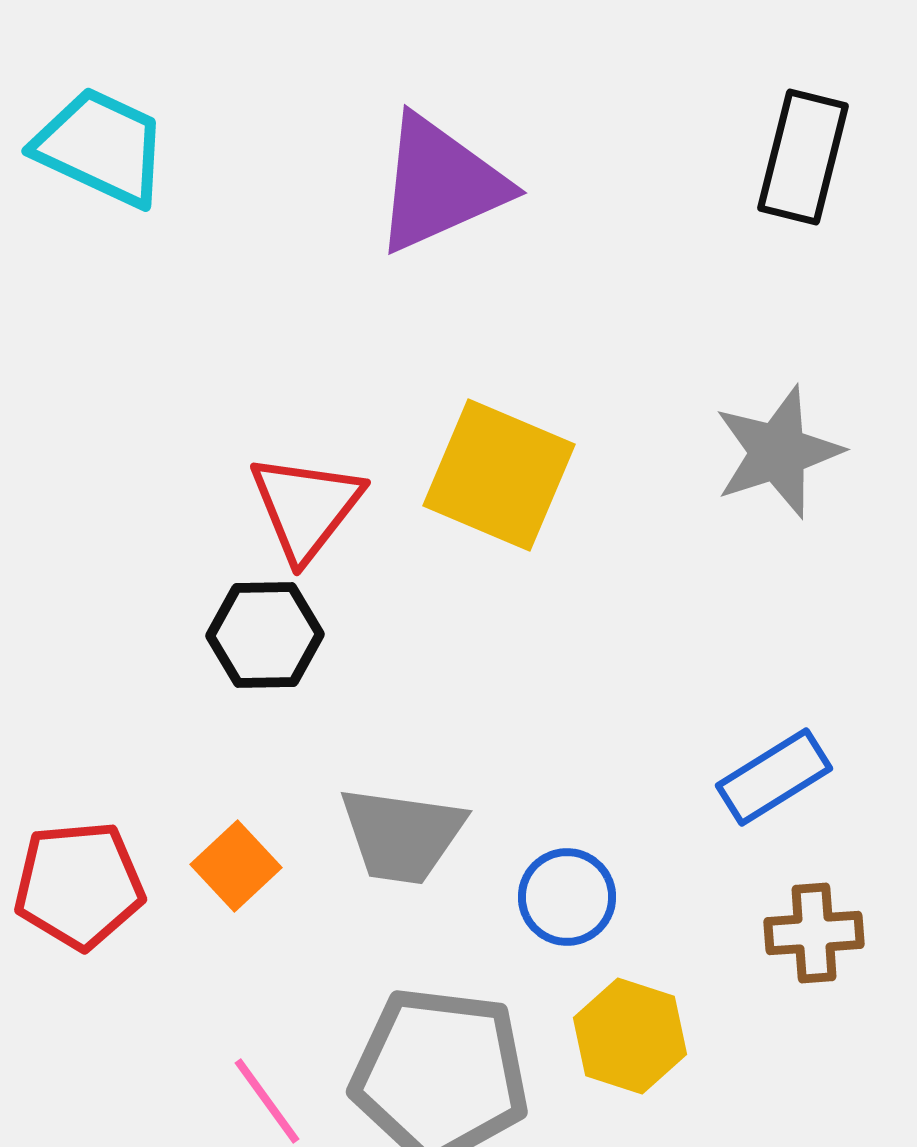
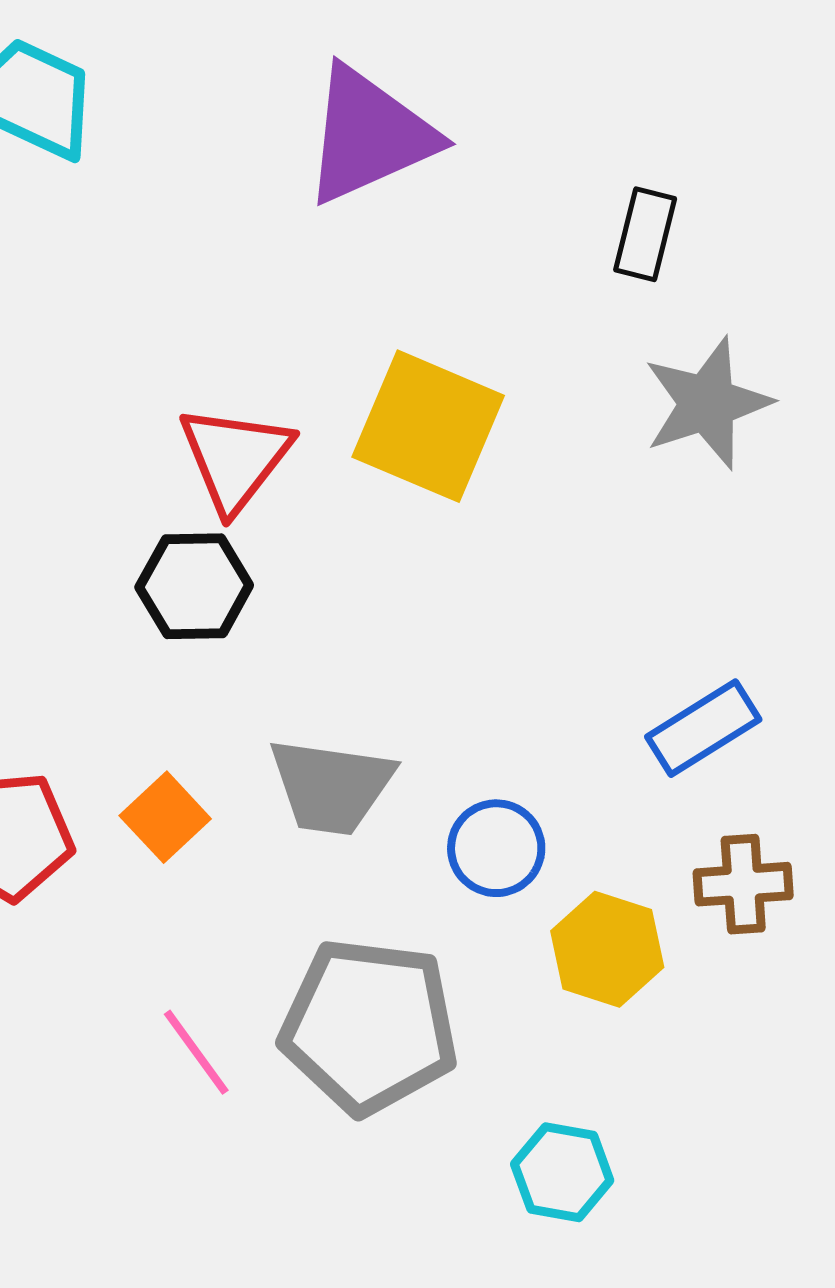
black rectangle: (803, 157) -> (645, 234), moved, size x0.7
yellow hexagon: (630, 1036) -> (607, 949), moved

